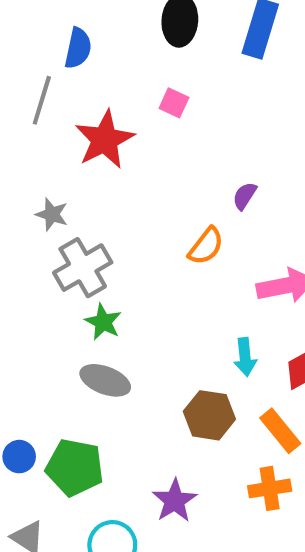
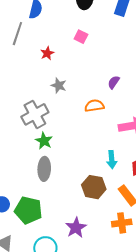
red star: (105, 140) -> (47, 53), size x0.5
gray star: (52, 214) -> (59, 85), moved
orange semicircle: (206, 246) -> (94, 106), turned -138
gray ellipse: (105, 380) -> (44, 169), turned 70

